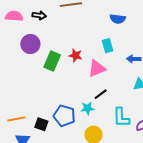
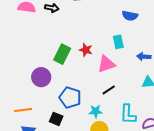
purple circle: (30, 44) -> (41, 77), moved
cyan star: (88, 108) -> (96, 111), moved
blue pentagon: (64, 116) -> (70, 98), moved
black square: (41, 124) -> (56, 119), moved

